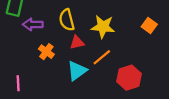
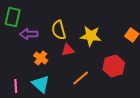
orange line: (102, 57) -> (81, 78), moved
cyan triangle: (77, 71) -> (41, 84), moved, turned -42
red hexagon: (129, 78) -> (114, 66), moved

